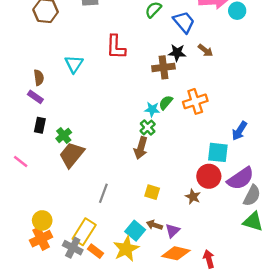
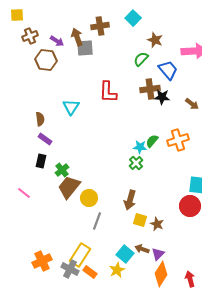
brown arrow: (205, 50) -> (192, 104), moved
brown cross: (163, 67) -> (150, 89), moved
purple rectangle: (35, 97) -> (45, 139), moved
brown arrow: (141, 148) -> (130, 200), moved
brown star: (193, 197) -> (157, 224), moved
yellow circle: (42, 220) -> (89, 198), moved
yellow star: (126, 249) -> (117, 270), size x0.7
orange diamond: (176, 253) -> (161, 274), turned -70

